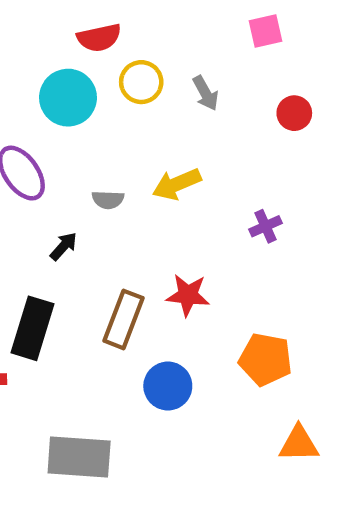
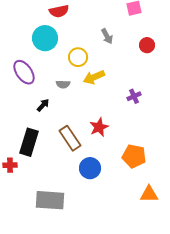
yellow circle: (141, 82) -> (78, 57), moved
red star: (188, 295) -> (99, 127), turned -30
brown rectangle: (123, 319) -> (70, 138), turned -55

